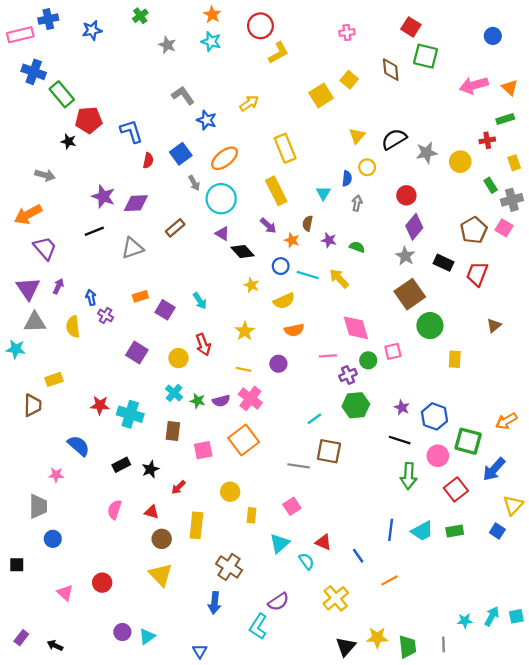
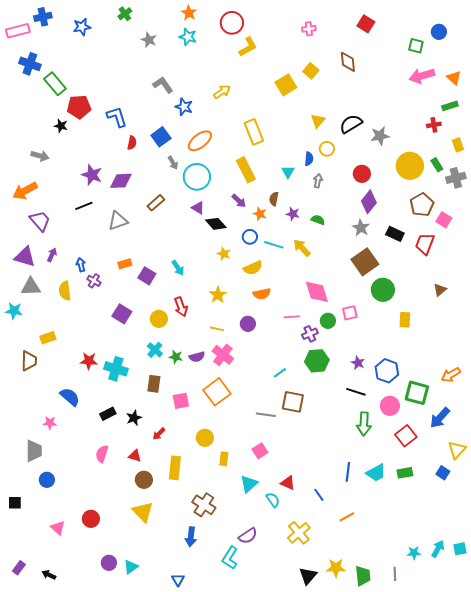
green square: (425, 56) -> (416, 46), moved, size x0.7
yellow circle: (460, 162) -> (410, 166), moved, size x1.4
pink square: (504, 228) -> (444, 220), moved
purple triangle: (28, 289) -> (25, 257), turned -40

